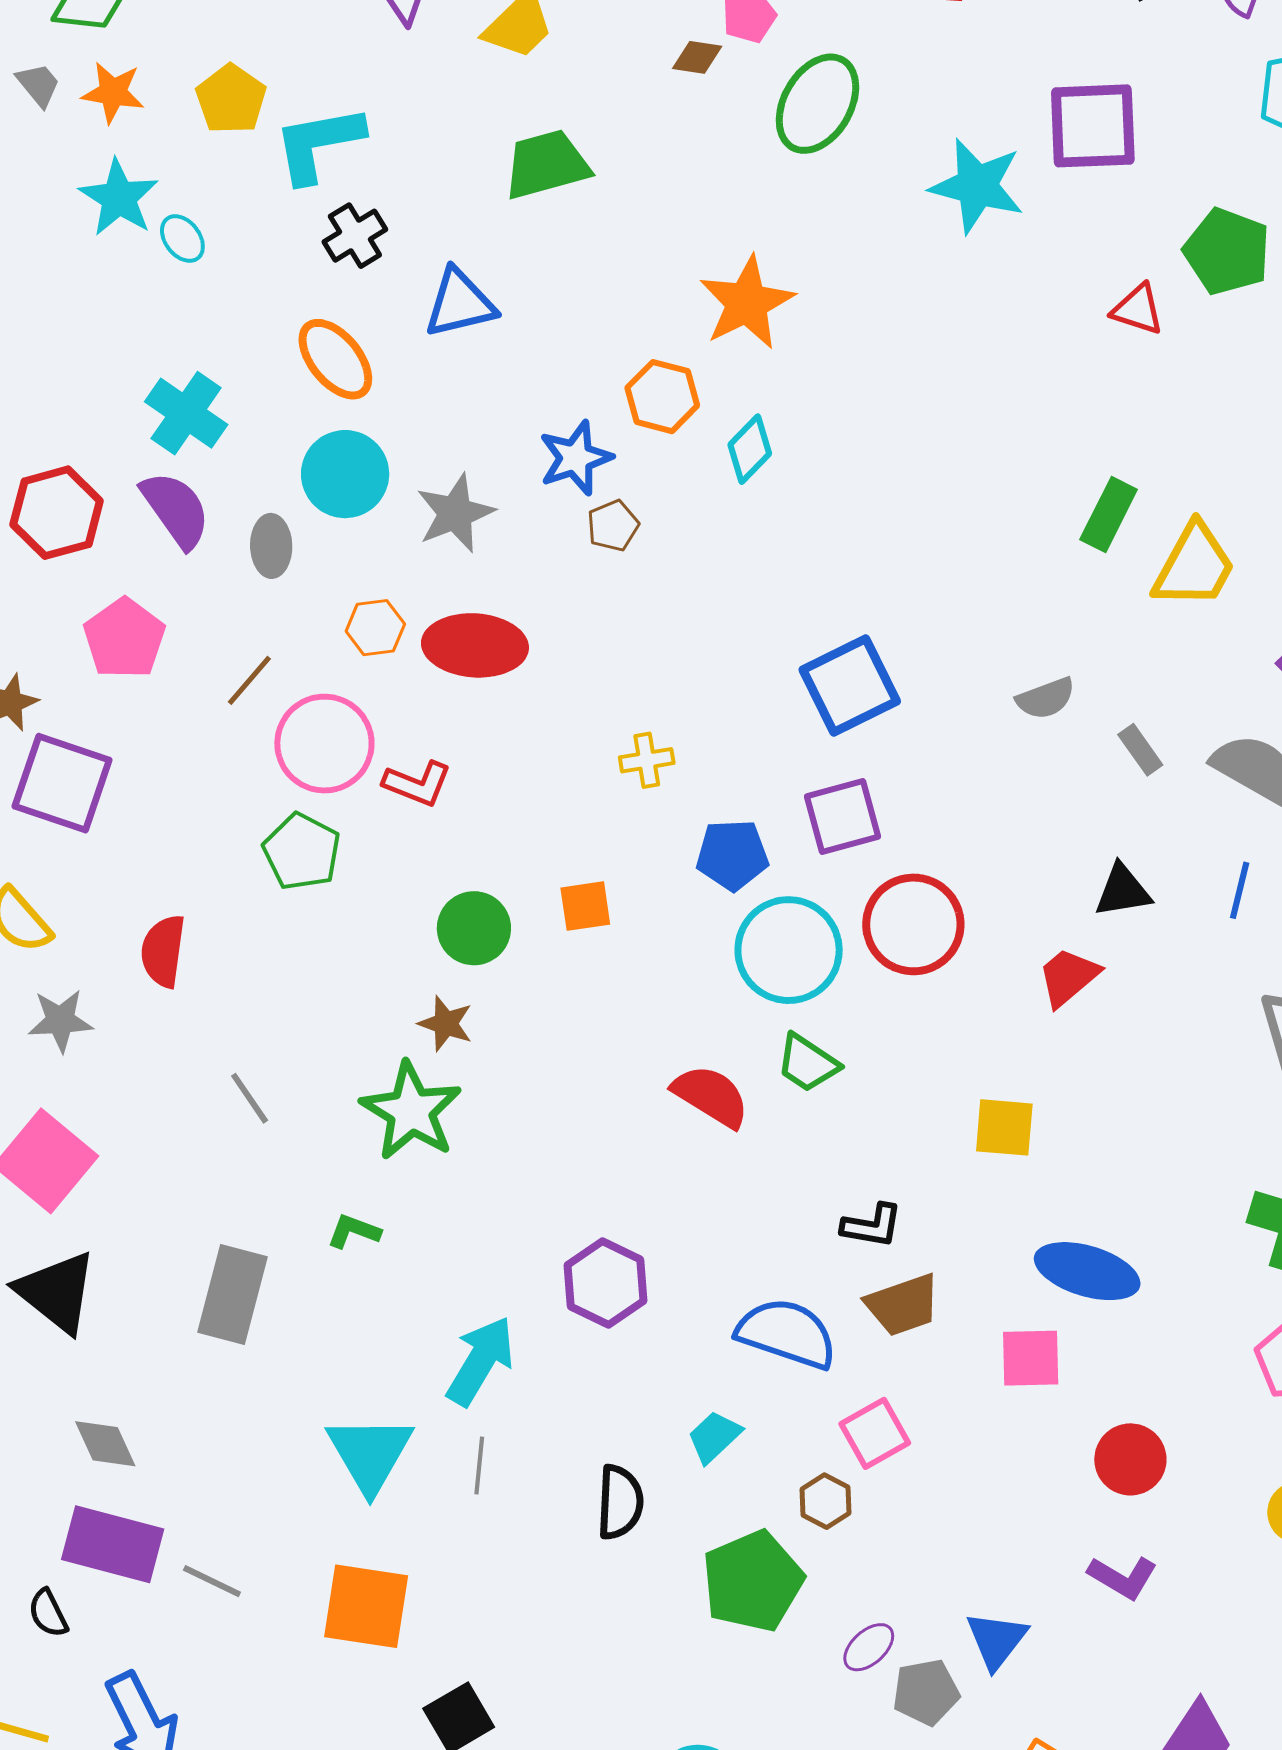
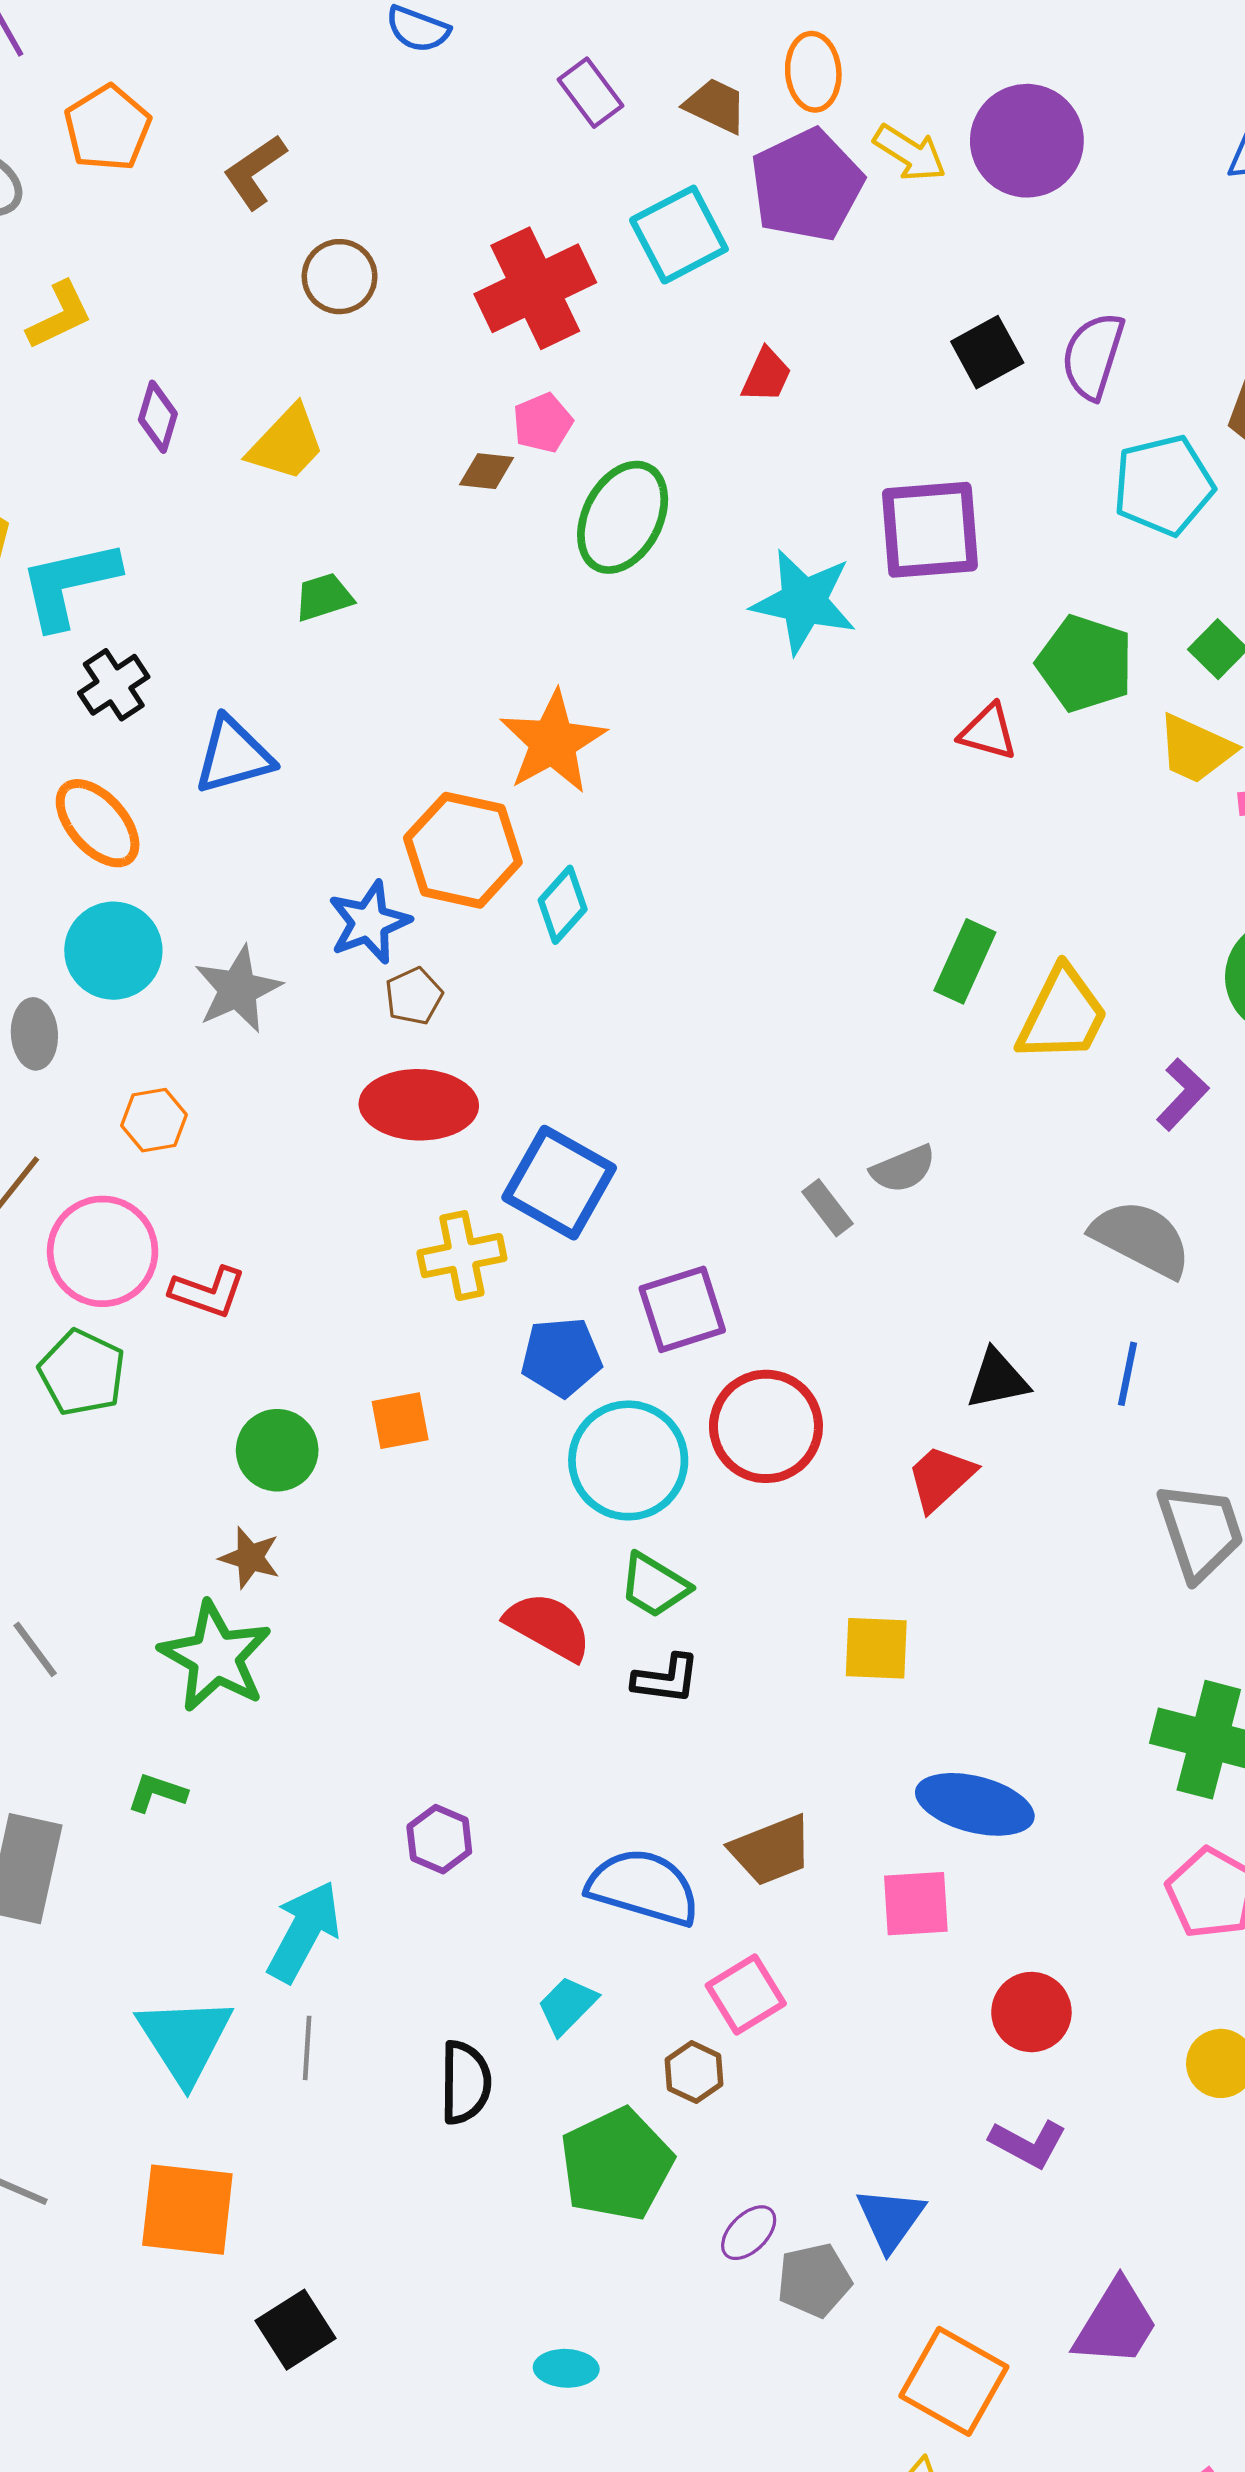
green trapezoid: (547, 164) -> (324, 597), size x0.6
orange hexagon: (662, 397) -> (463, 850), size x1.4
red ellipse: (475, 645) -> (419, 1105), moved
blue square: (850, 685) -> (559, 1183), moved, turned -32
gray rectangle: (1140, 750) -> (827, 1208), moved
yellow cross: (647, 760) -> (462, 1256), size x1.4
black L-shape: (872, 1226) -> (666, 1679), moved
purple hexagon: (605, 1283) -> (439, 1839), size x0.7

